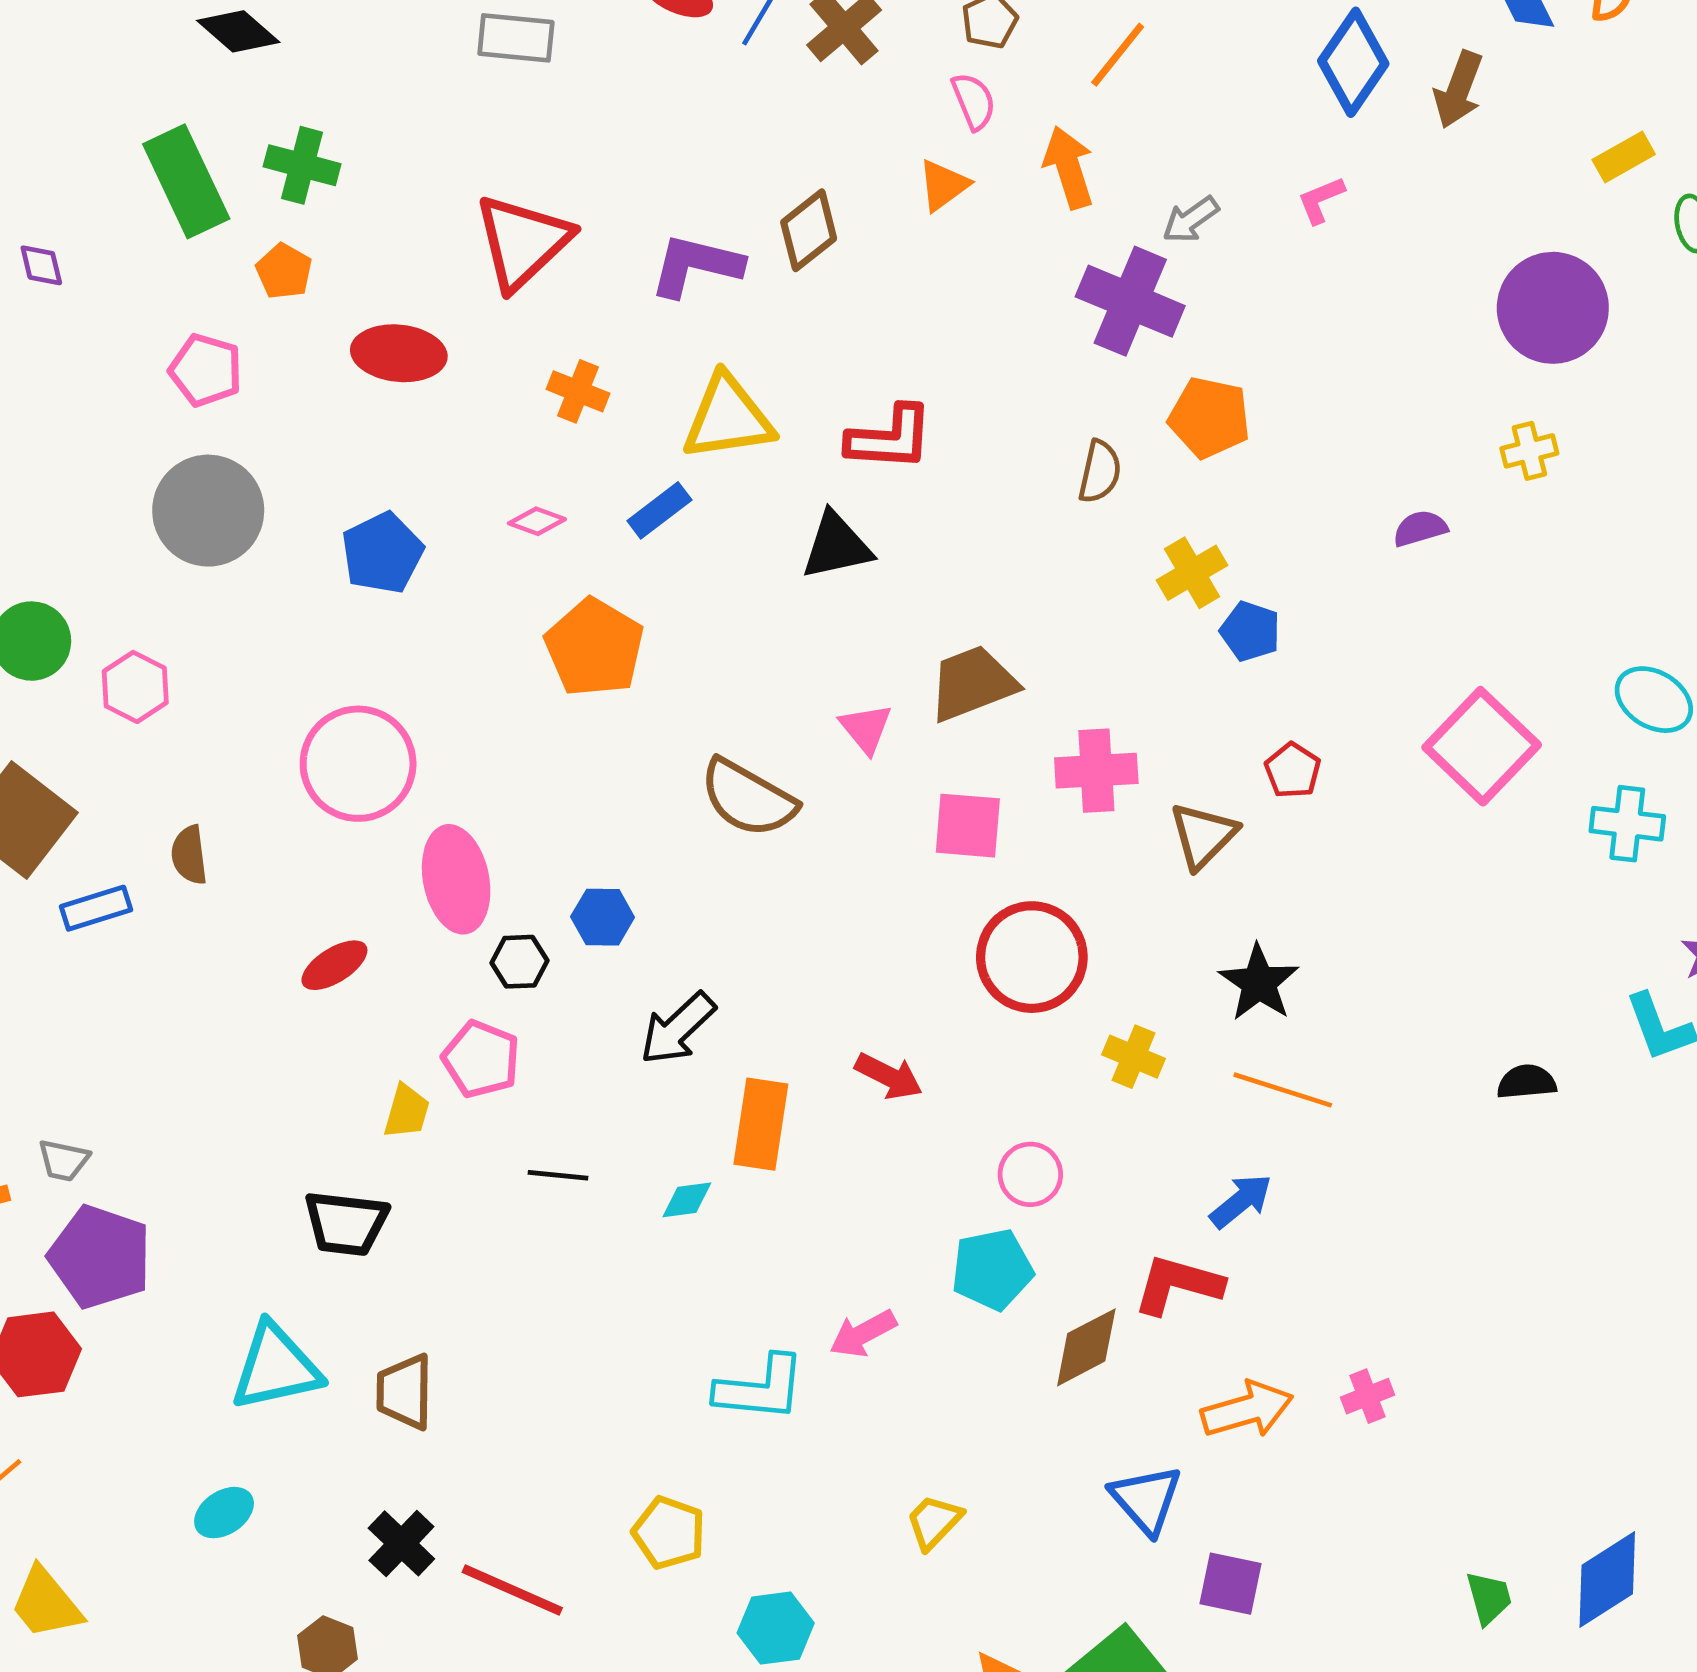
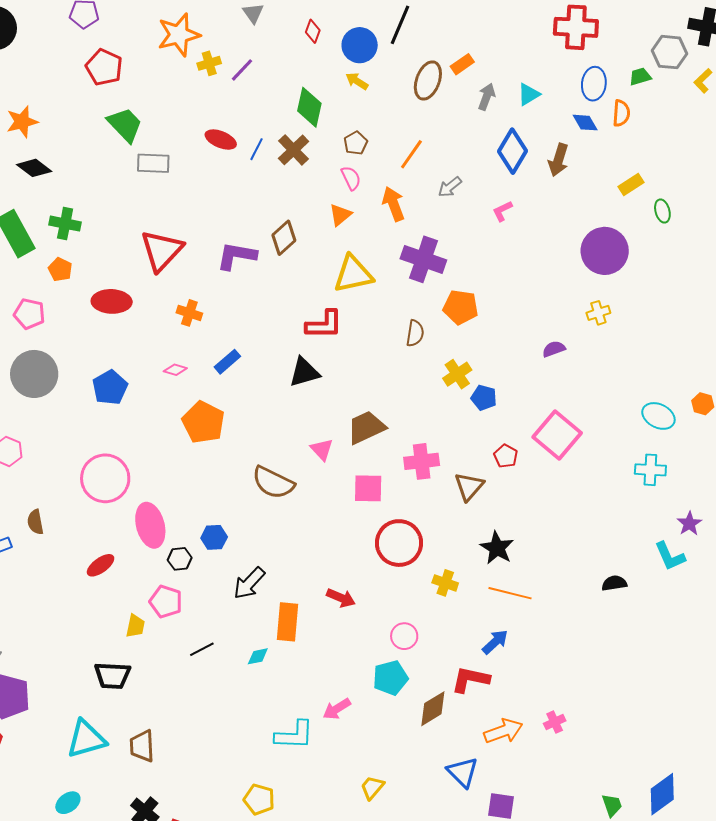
gray arrow: (1191, 220) -> (450, 187), moved
yellow triangle: (728, 418) -> (353, 274), moved
pink square: (1482, 746) -> (557, 435), moved
black line: (558, 1175) -> (202, 649), turned -30

